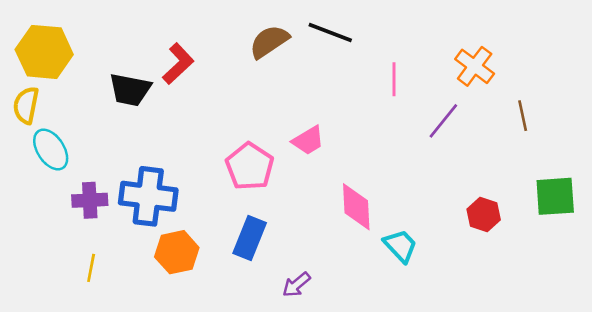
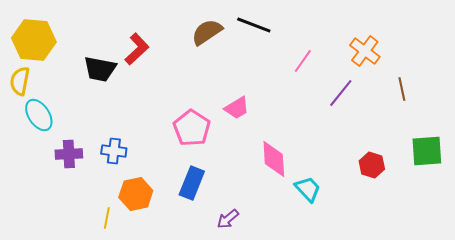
pink line: (394, 79) -> (303, 61), turned 35
blue cross: (148, 196) -> (114, 151), size x0.6
yellow line: (91, 268) -> (107, 218), moved

